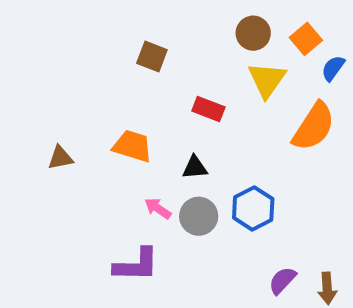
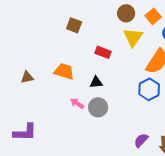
blue hexagon: (253, 208) -> (149, 89), moved
purple L-shape: (136, 265) -> (25, 132), moved

